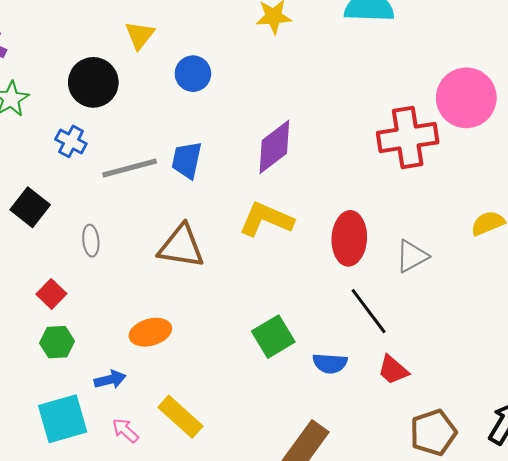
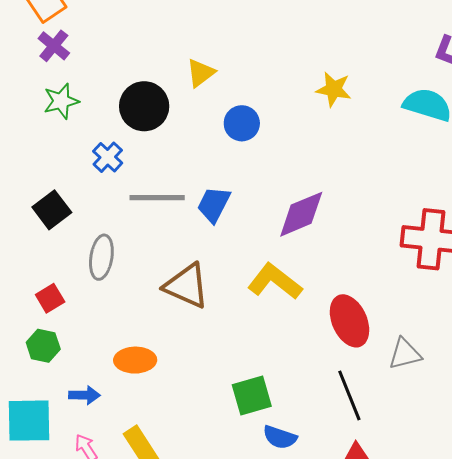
red ellipse: (349, 238) -> (350, 321), turned -42
gray ellipse: (91, 241) -> (101, 257), size x1.4
blue semicircle: (330, 363) -> (280, 437), moved

